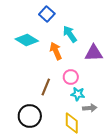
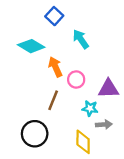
orange arrow: (56, 51) -> (55, 67), moved
purple triangle: (94, 53) -> (108, 89), moved
pink circle: (71, 77) -> (76, 80), moved

